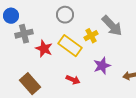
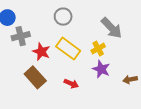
yellow cross: (91, 36) -> (98, 49), moved
purple star: (102, 66) -> (101, 69), turned -30
brown rectangle: (30, 84) -> (35, 77), moved

